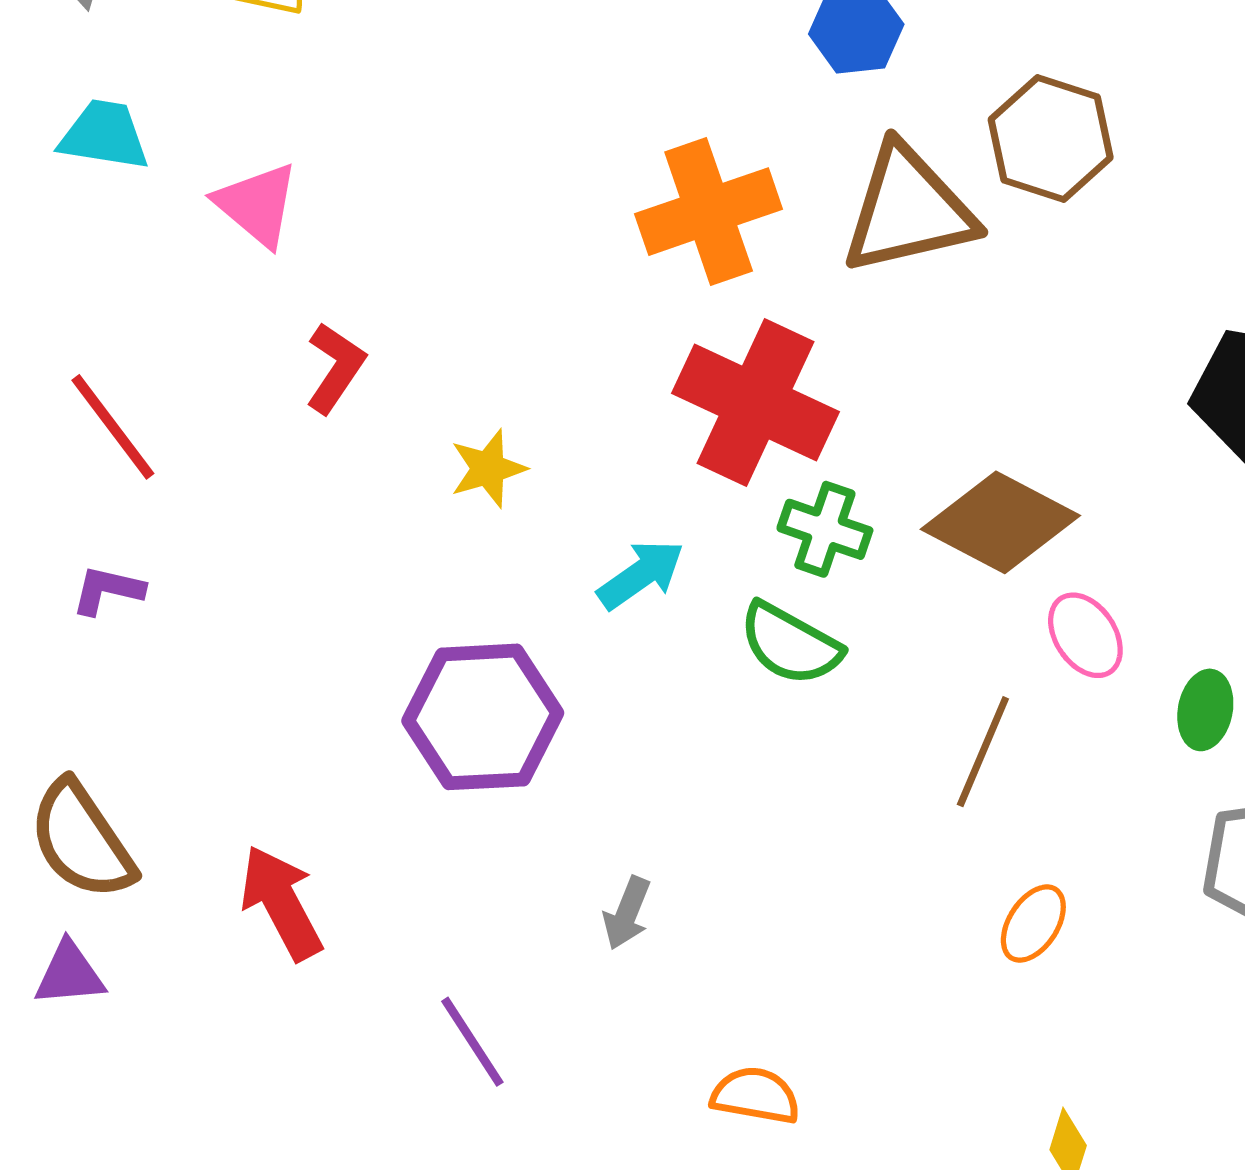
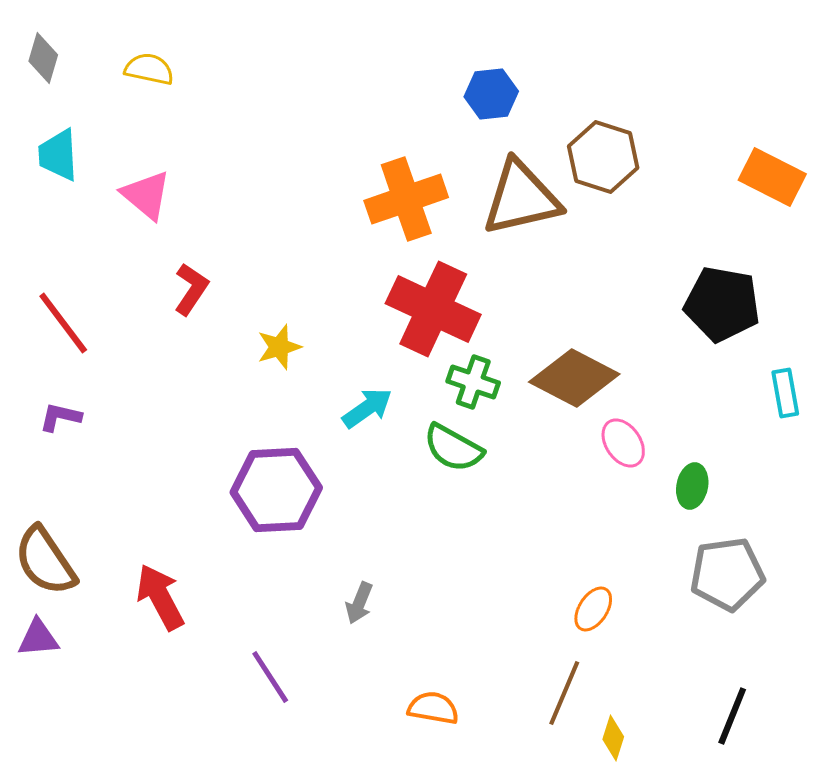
cyan trapezoid: (104, 135) -> (58, 155), turned -102
brown line: (983, 752) -> (564, 693), moved

